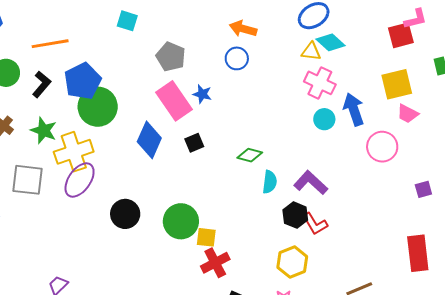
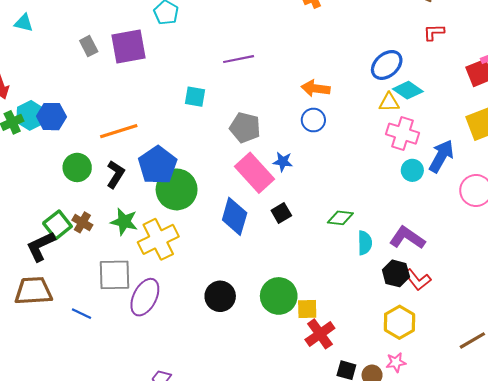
blue arrow: (354, 109) -> (441, 156), turned 56
purple ellipse: (80, 180) -> (145, 297), moved

